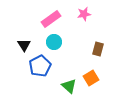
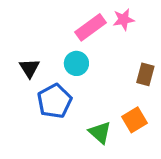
pink rectangle: (51, 19) -> (91, 27), moved

